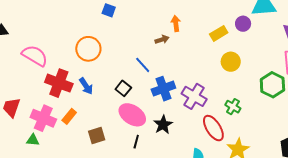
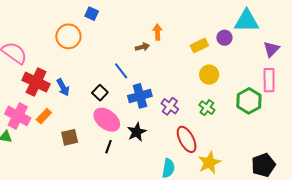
orange circle: (88, 49) -> (68, 36), moved
purple cross: (194, 96) -> (170, 106), size x0.7
green cross: (233, 107) -> (207, 108), moved

